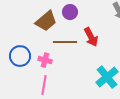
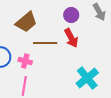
purple circle: (70, 12) -> (71, 15), moved

